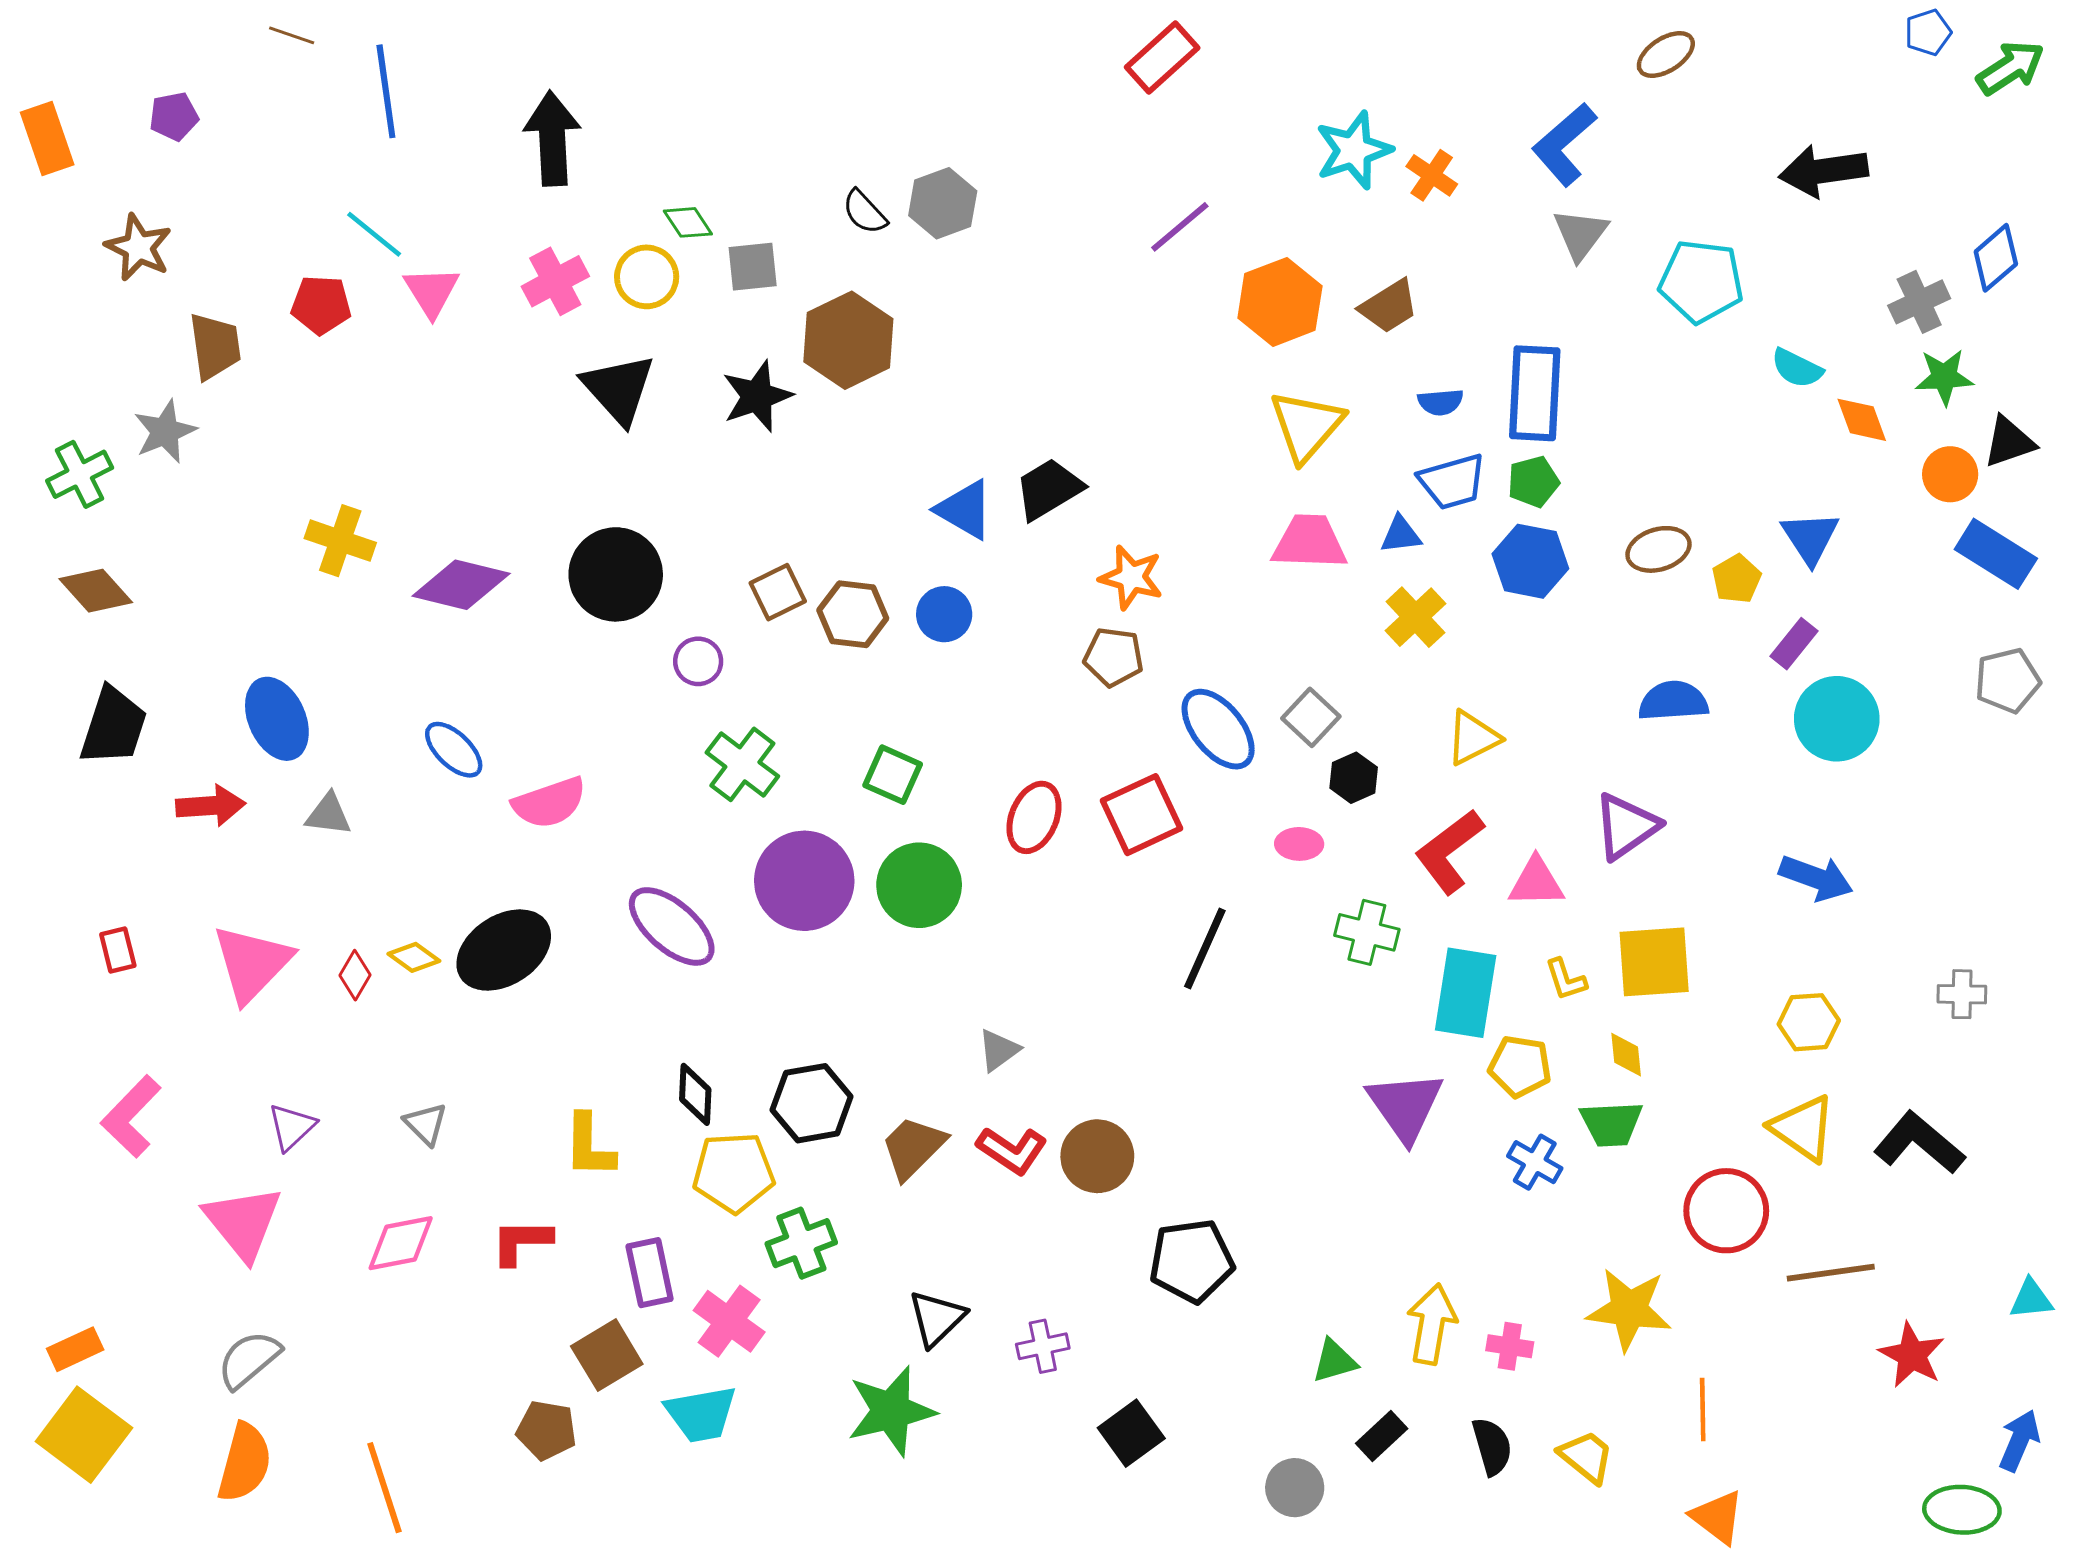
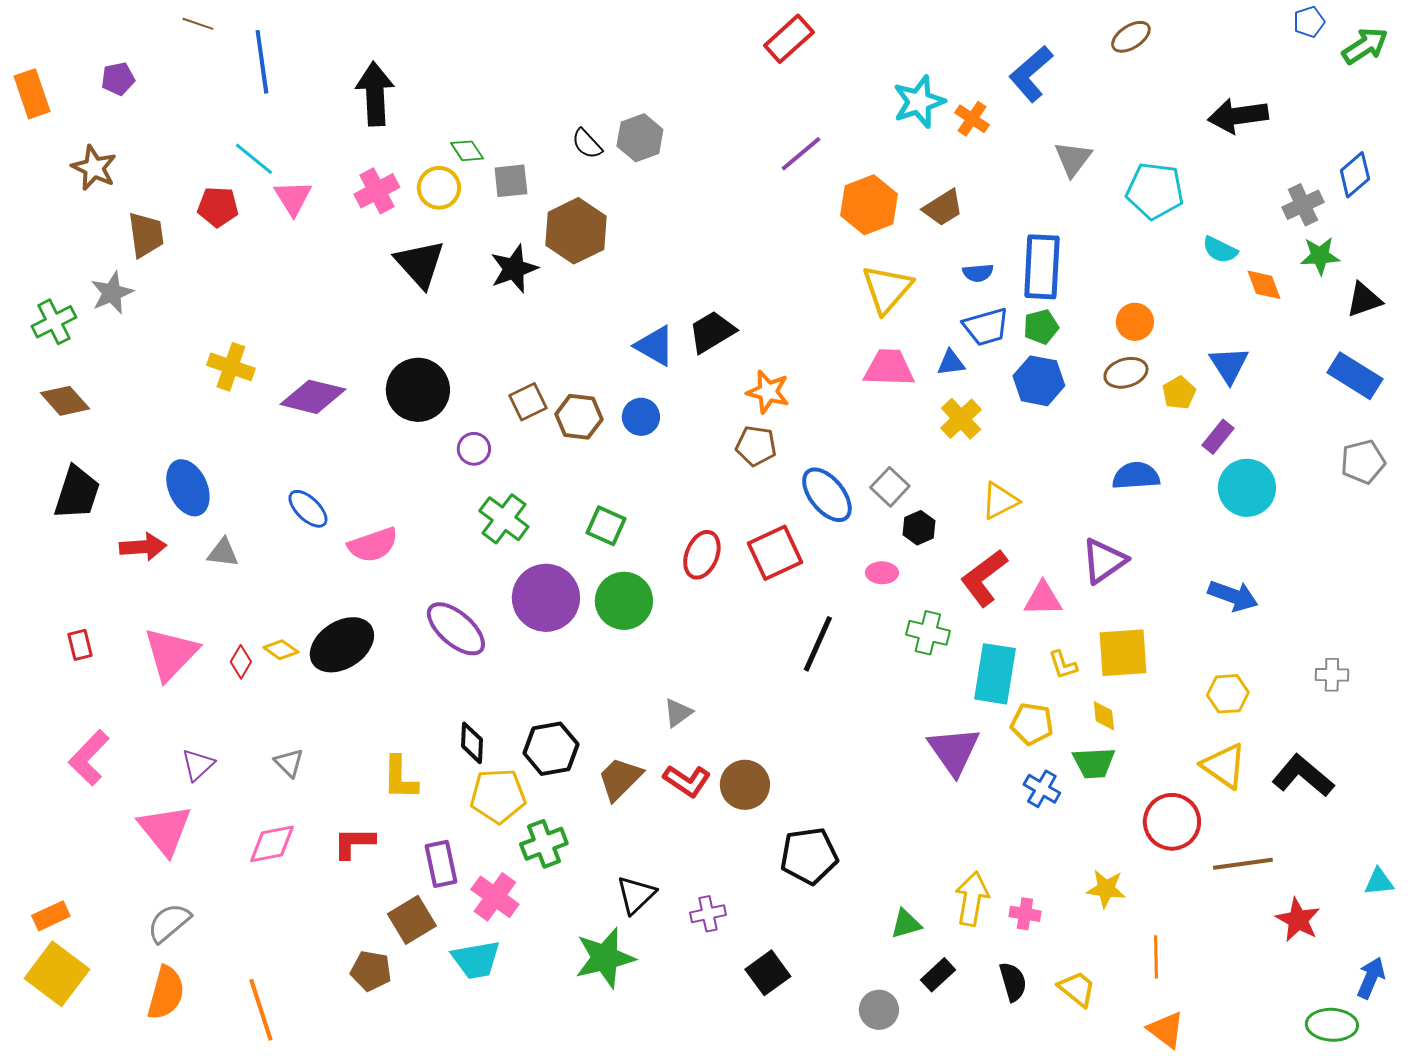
blue L-shape: (1564, 144) -> (1031, 74), moved
orange circle: (1950, 474) -> (1135, 322), moved
yellow star: (1629, 1309) -> (1106, 889), size x0.7

